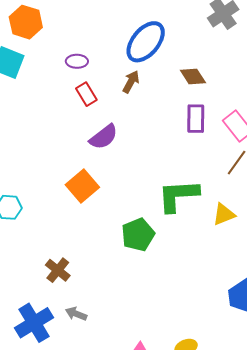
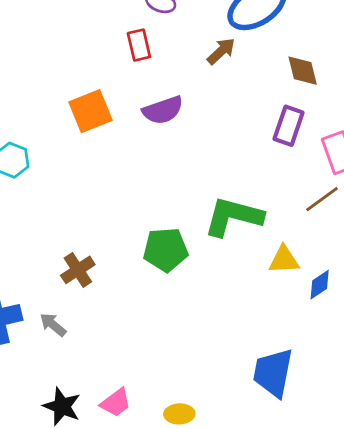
red rectangle: (86, 94) -> (139, 45), moved
orange square: (82, 186) -> (90, 111), moved
brown cross: (58, 270) -> (78, 270), moved

